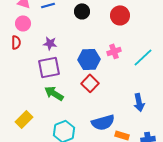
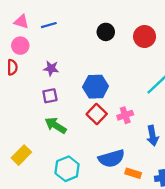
black circle: (82, 11) -> (106, 32), moved
red circle: (120, 15) -> (145, 36), moved
pink cross: (114, 51) -> (125, 115), moved
purple square: (49, 67) -> (50, 96), size x0.6

